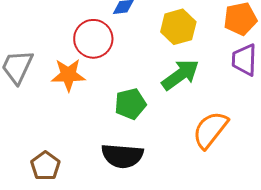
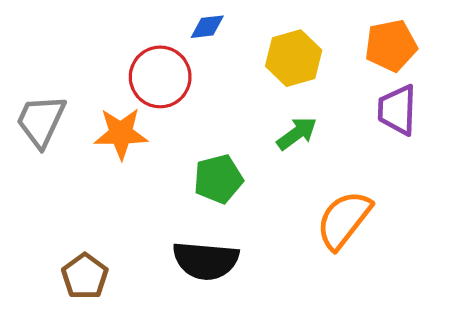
green arrow: (180, 75) -> (297, 133), size x0.7

